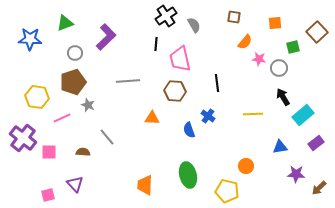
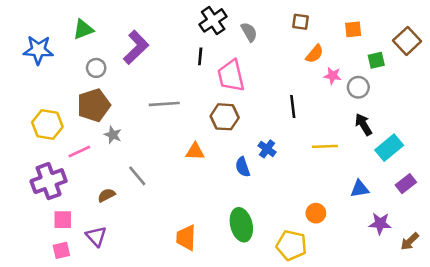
black line: (217, 83) -> (293, 107), moved
purple cross: (23, 138) -> (49, 181), moved, turned 32
pink square: (49, 152) -> (63, 220), moved
brown semicircle: (83, 152) -> (106, 195), turned -32

